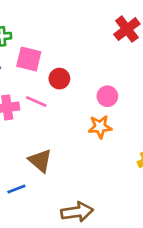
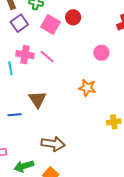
red circle: (59, 79) -> (73, 17), moved
pink circle: (107, 96) -> (101, 53), moved

